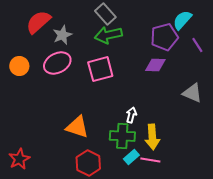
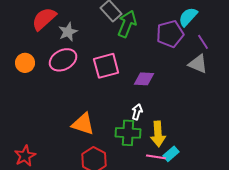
green arrow: (108, 35) -> (127, 24), moved, turned 124
purple diamond: (155, 65) -> (144, 79), moved
gray triangle: (192, 93) -> (198, 64), moved
cyan rectangle: (131, 157) -> (171, 154), moved

